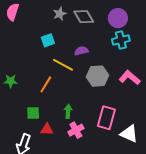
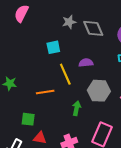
yellow line: (63, 65) -> (65, 74), turned 30
orange line: (46, 84) -> (45, 92), turned 42
green arrow: (68, 111) -> (77, 108), moved

